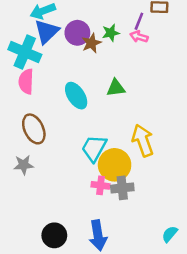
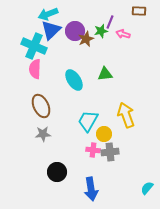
purple line: (139, 21) -> (110, 22), moved
gray star: (24, 165) -> (43, 134), moved
yellow circle: (115, 165) -> (104, 134), size x0.6
black circle: (54, 235) -> (57, 172), moved

